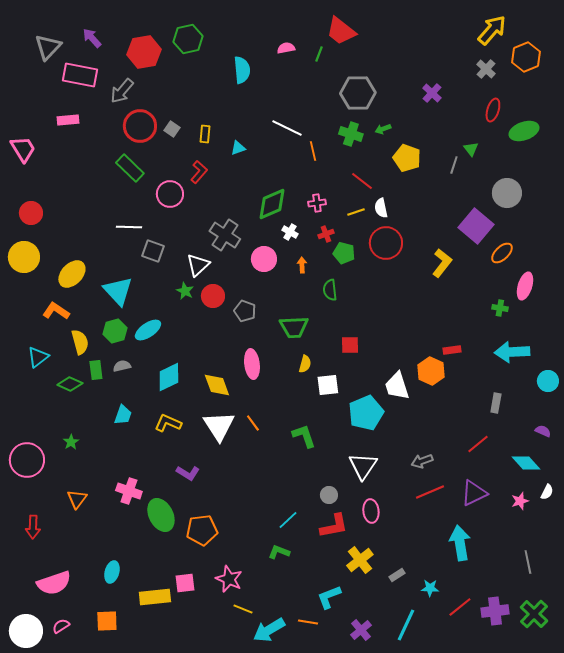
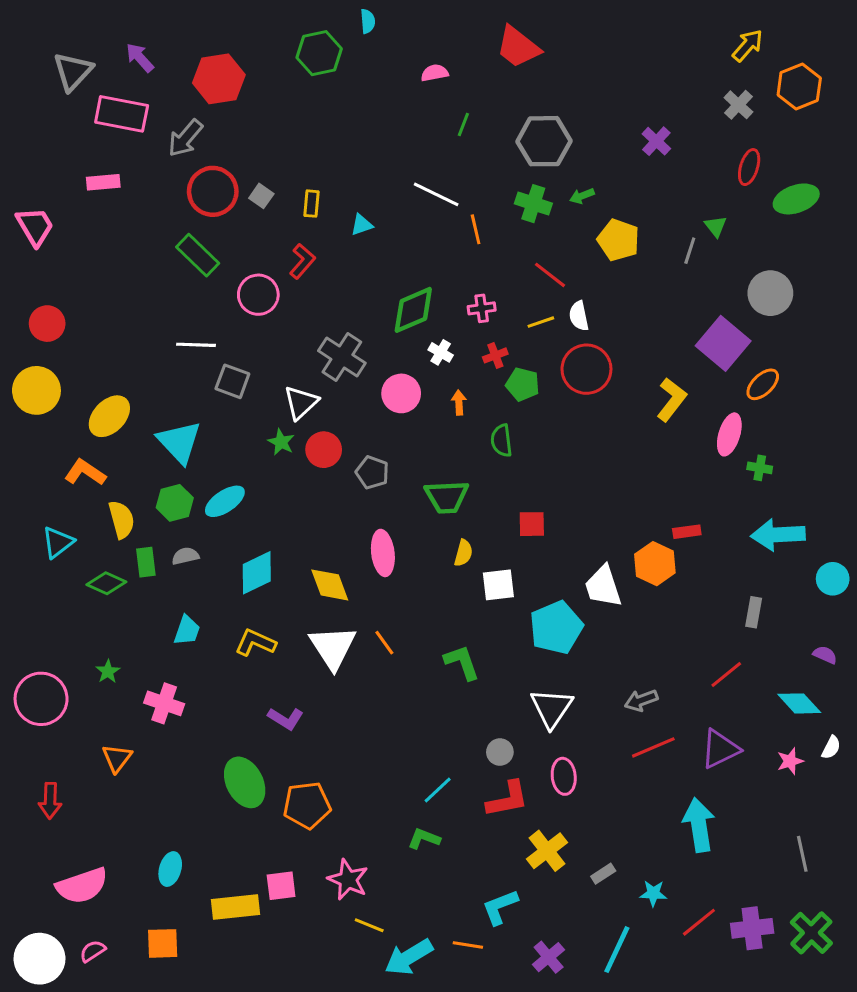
yellow arrow: (492, 30) -> (748, 45), size x0.7
green hexagon: (188, 39) -> (319, 53), moved
green line: (319, 54) -> (463, 125), moved
cyan semicircle: (242, 70) -> (368, 21), moved, size x0.6
pink ellipse: (525, 286) -> (729, 434), moved
pink cross: (129, 491) -> (164, 703), moved

